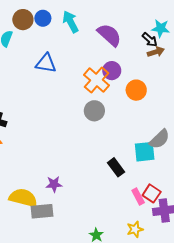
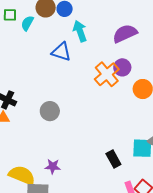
cyan arrow: (71, 22) -> (80, 31), moved
purple semicircle: (109, 35) -> (125, 34), turned -75
gray circle: (94, 111) -> (50, 111), moved

